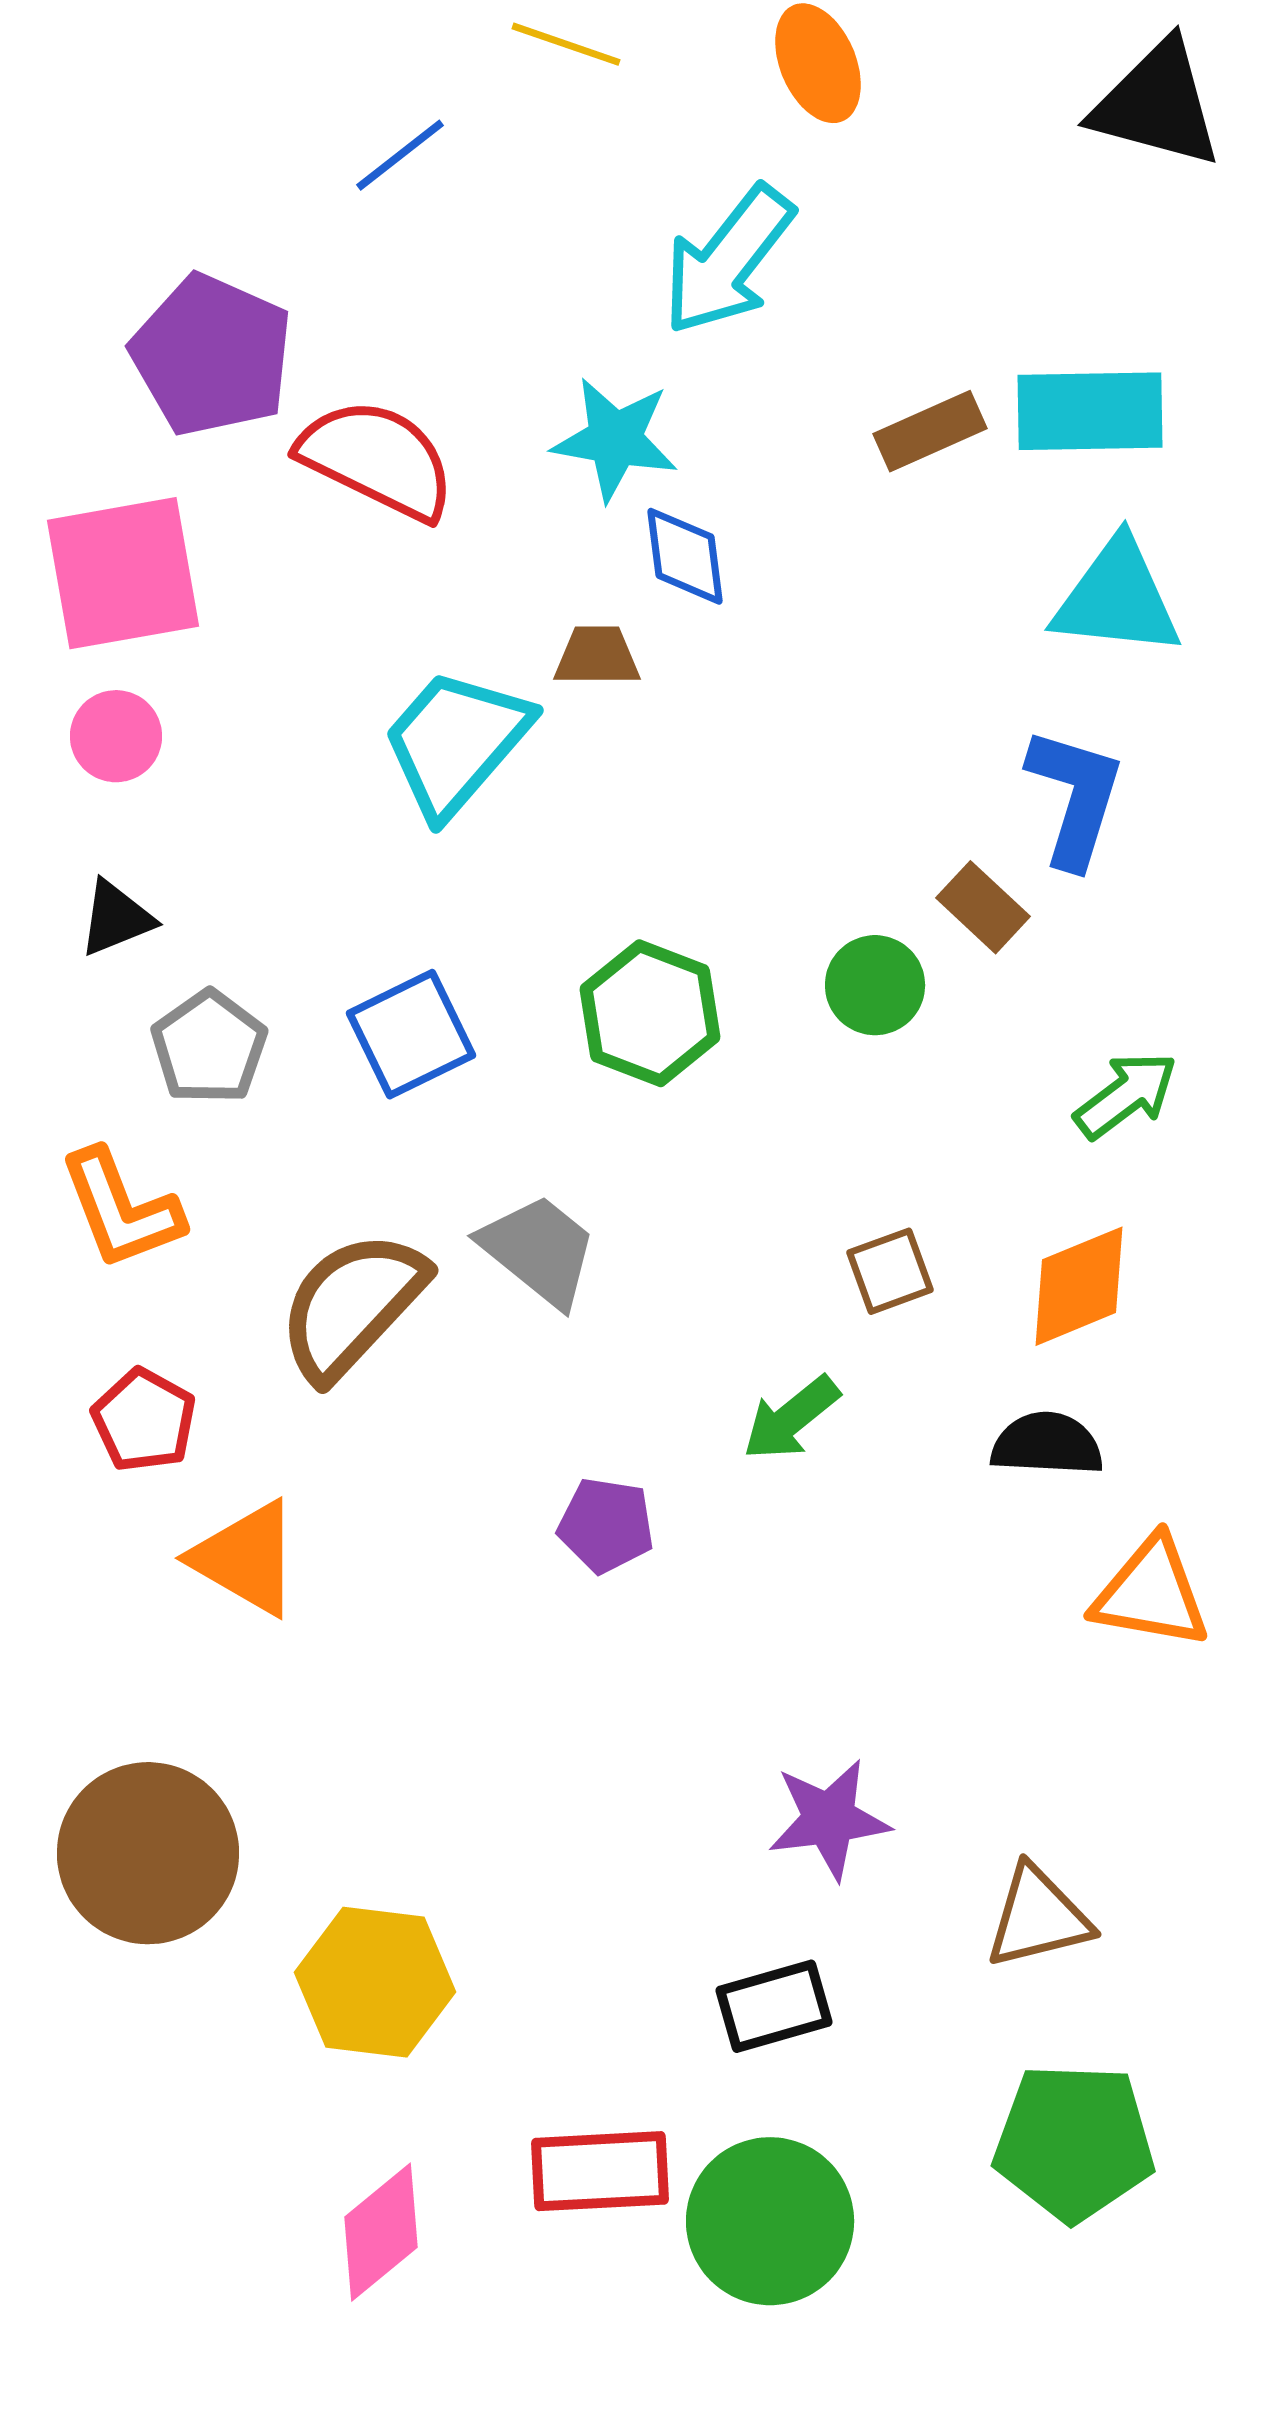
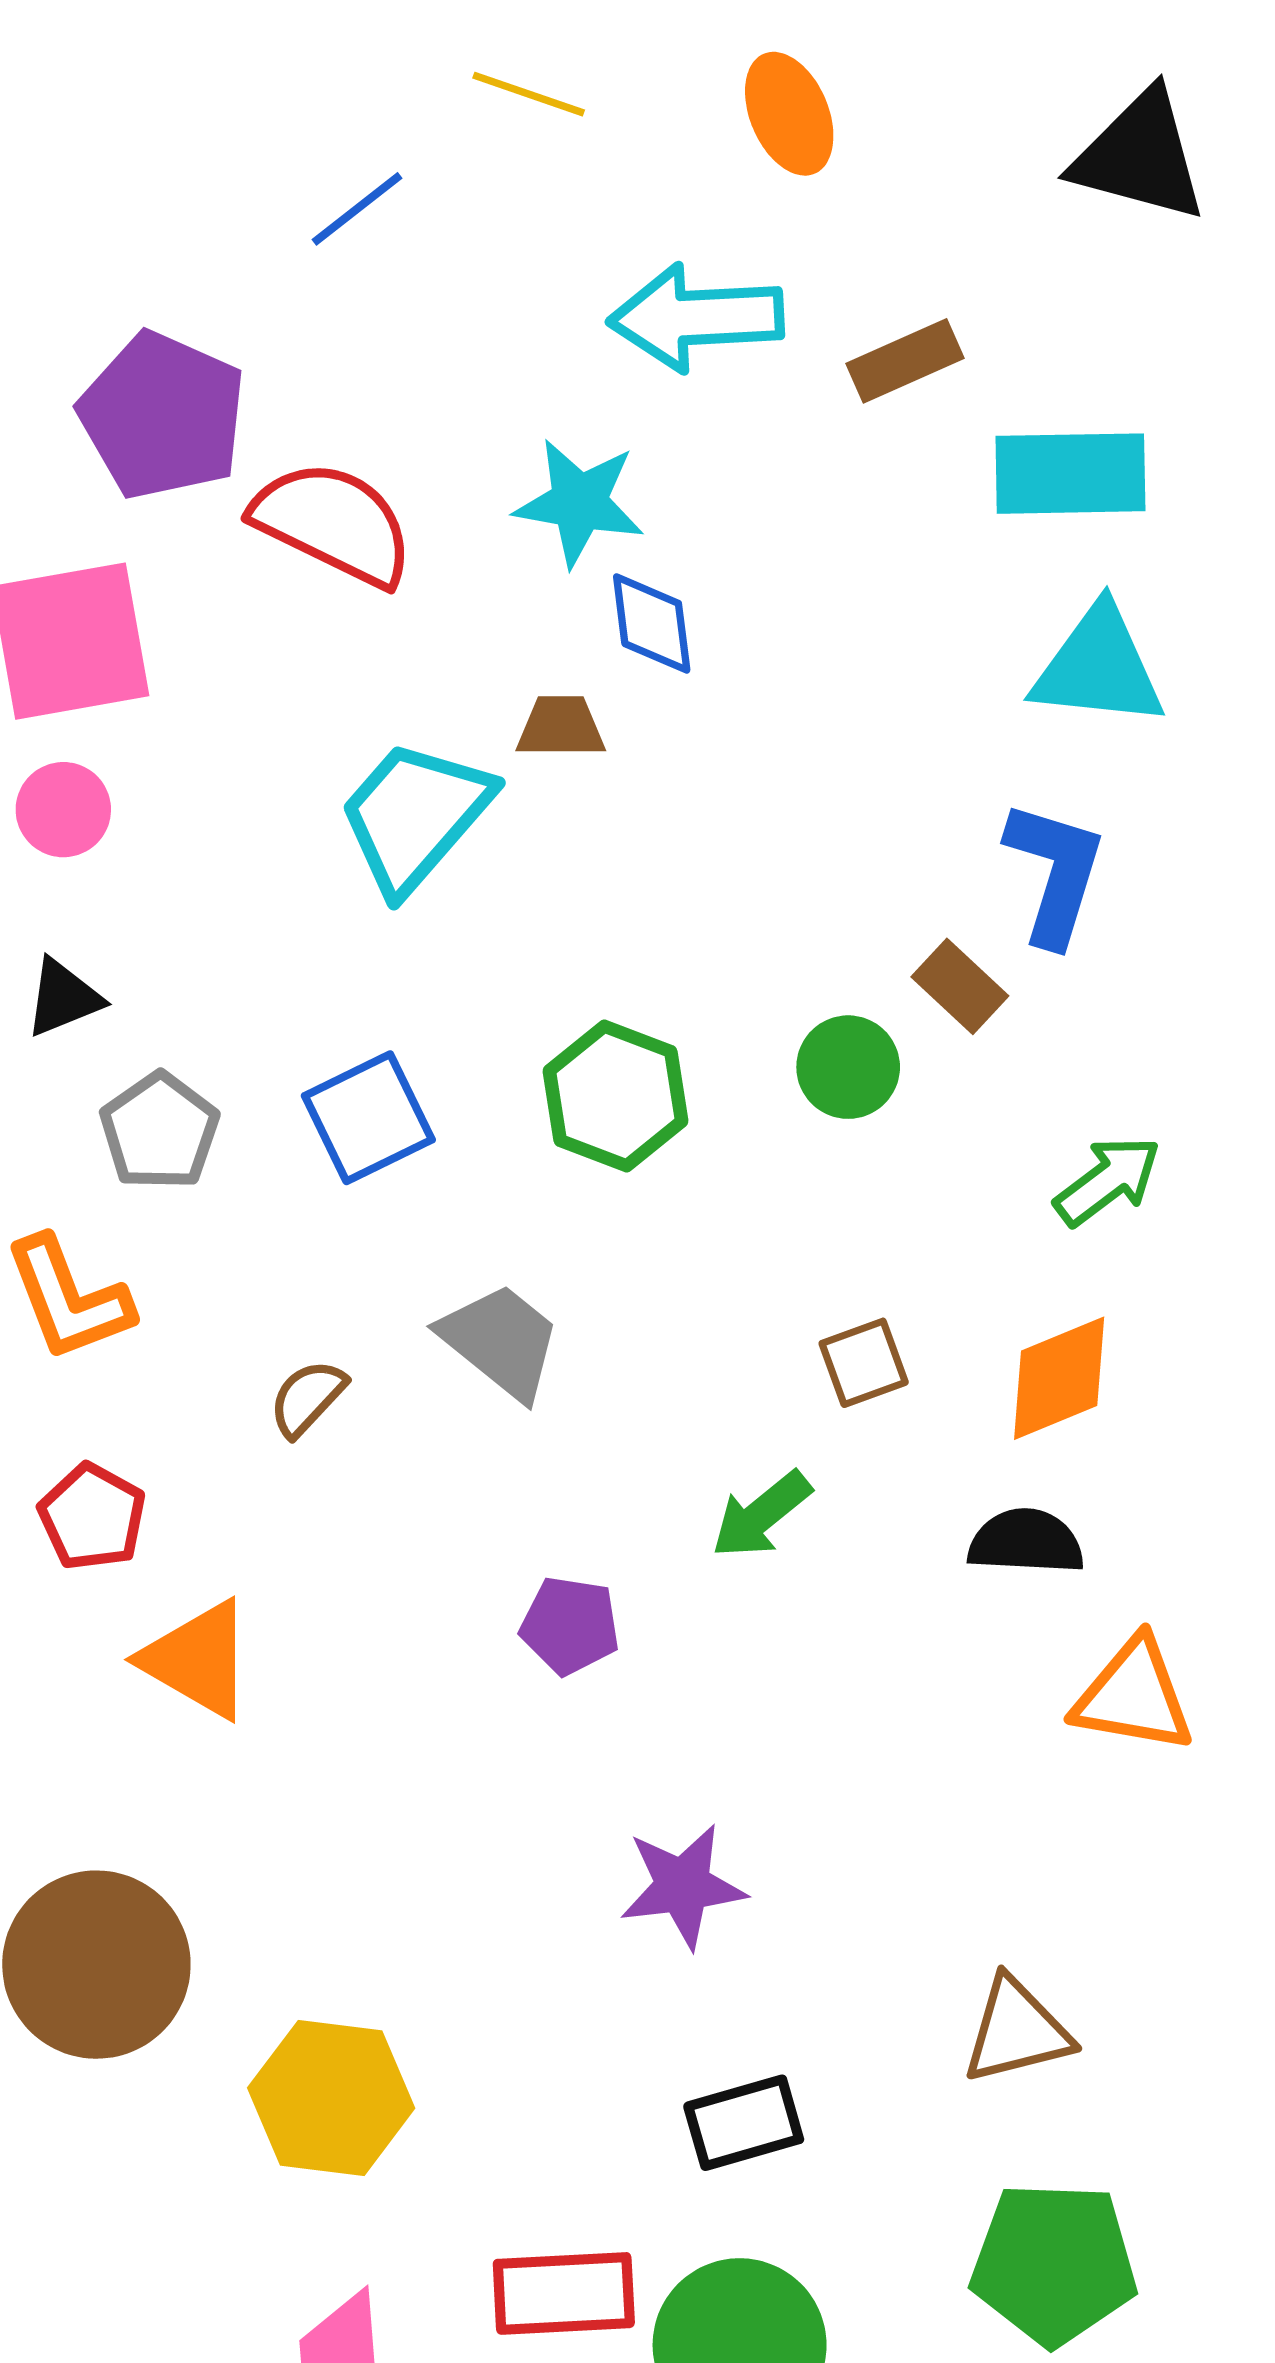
cyan arrow: (728, 260) -> (696, 317), turned 49
brown rectangle: (930, 431) -> (905, 361), moved
brown semicircle: (352, 1305) -> (307, 1398), size x0.5
purple star: (829, 1819) -> (683, 1886), moved

